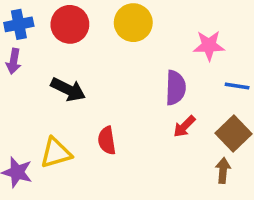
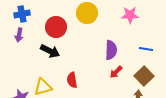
red circle: (70, 24) -> (56, 27), moved
pink star: (209, 45) -> (130, 15), moved

